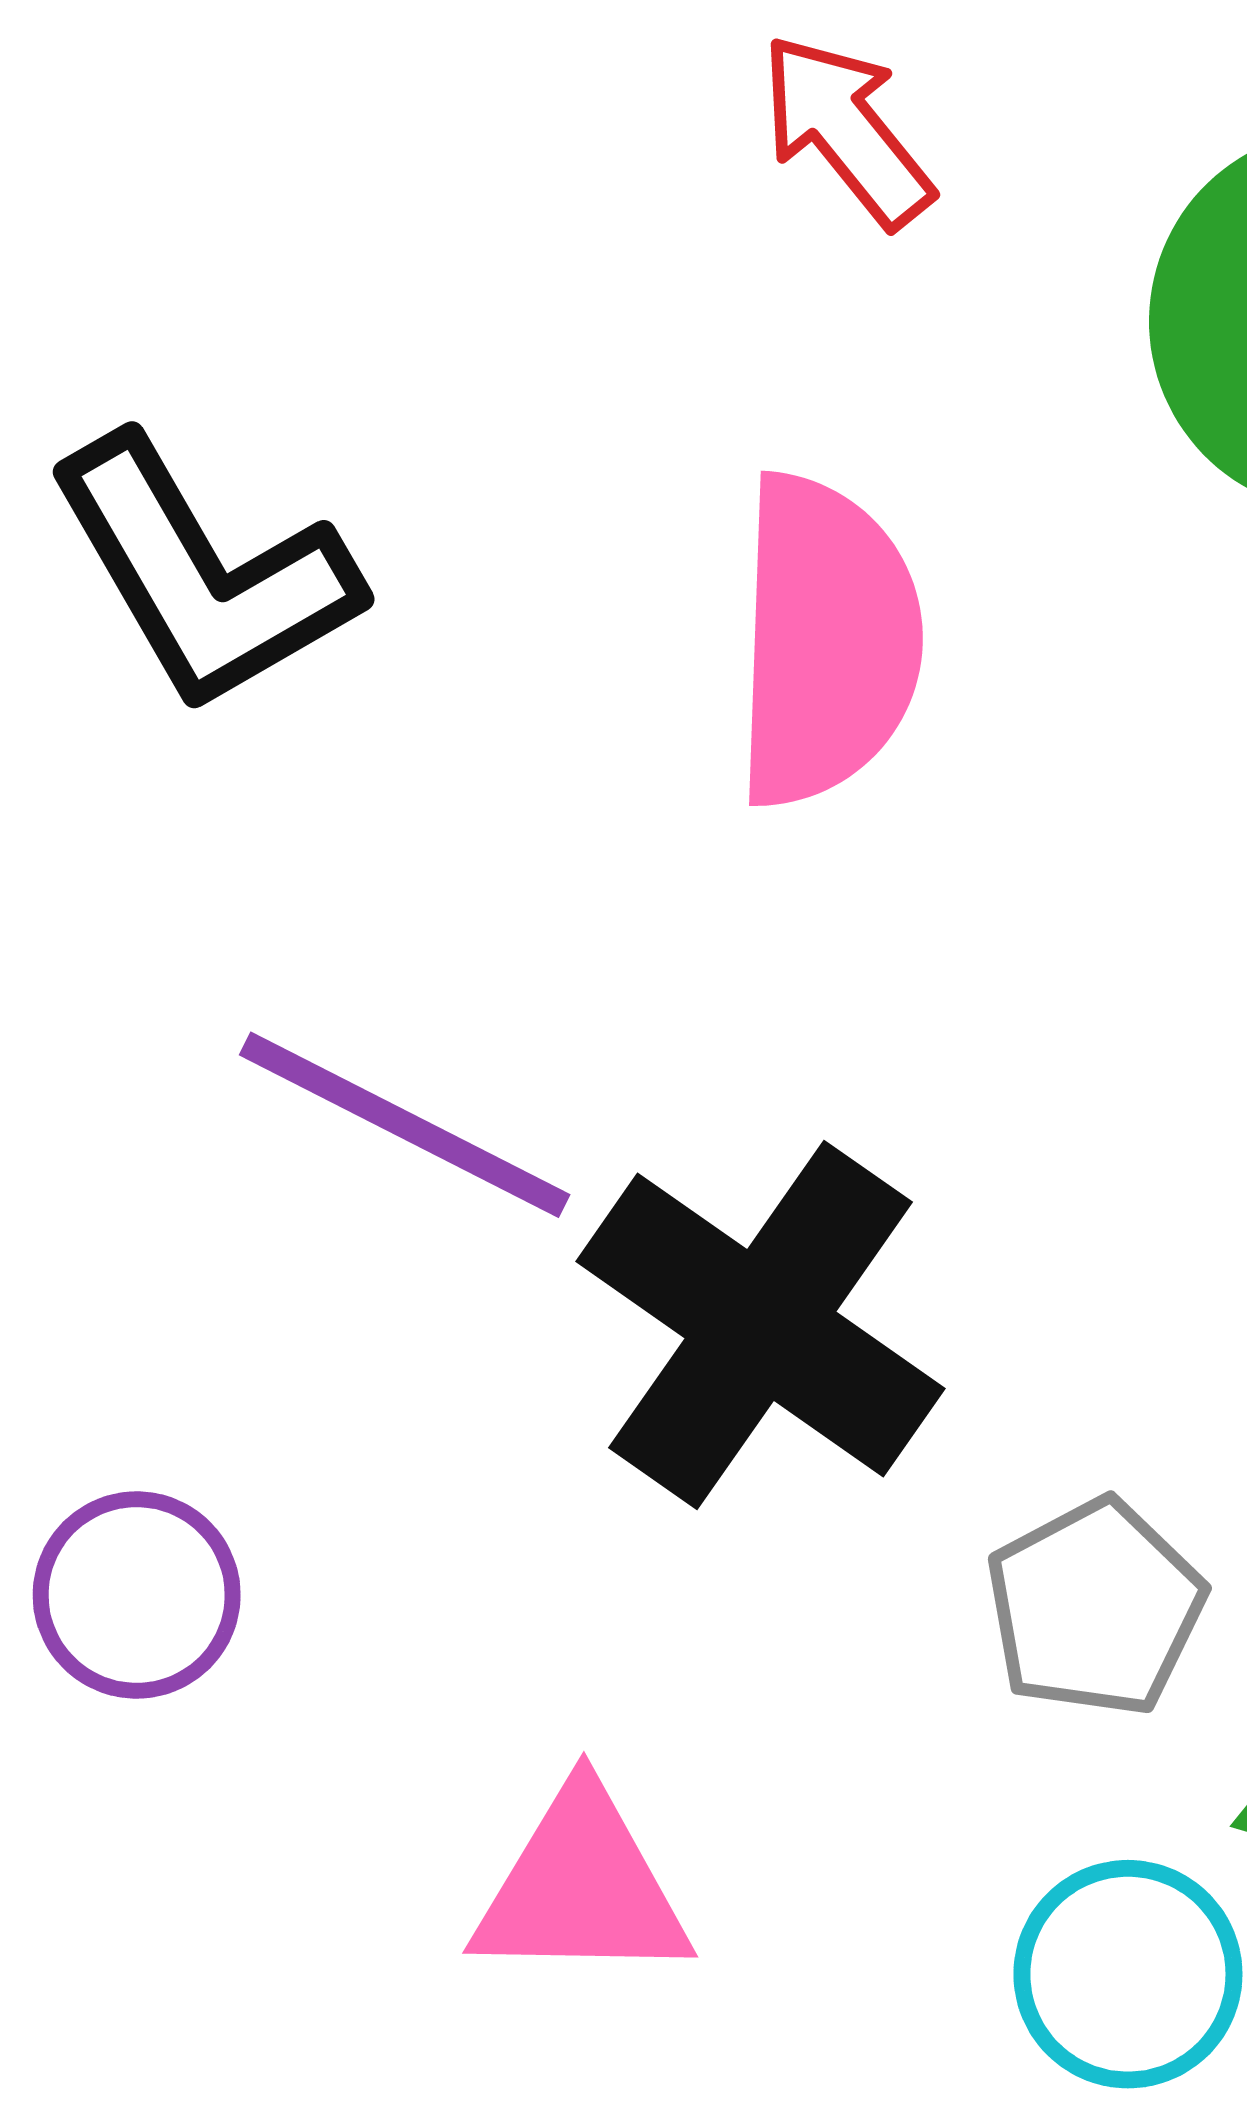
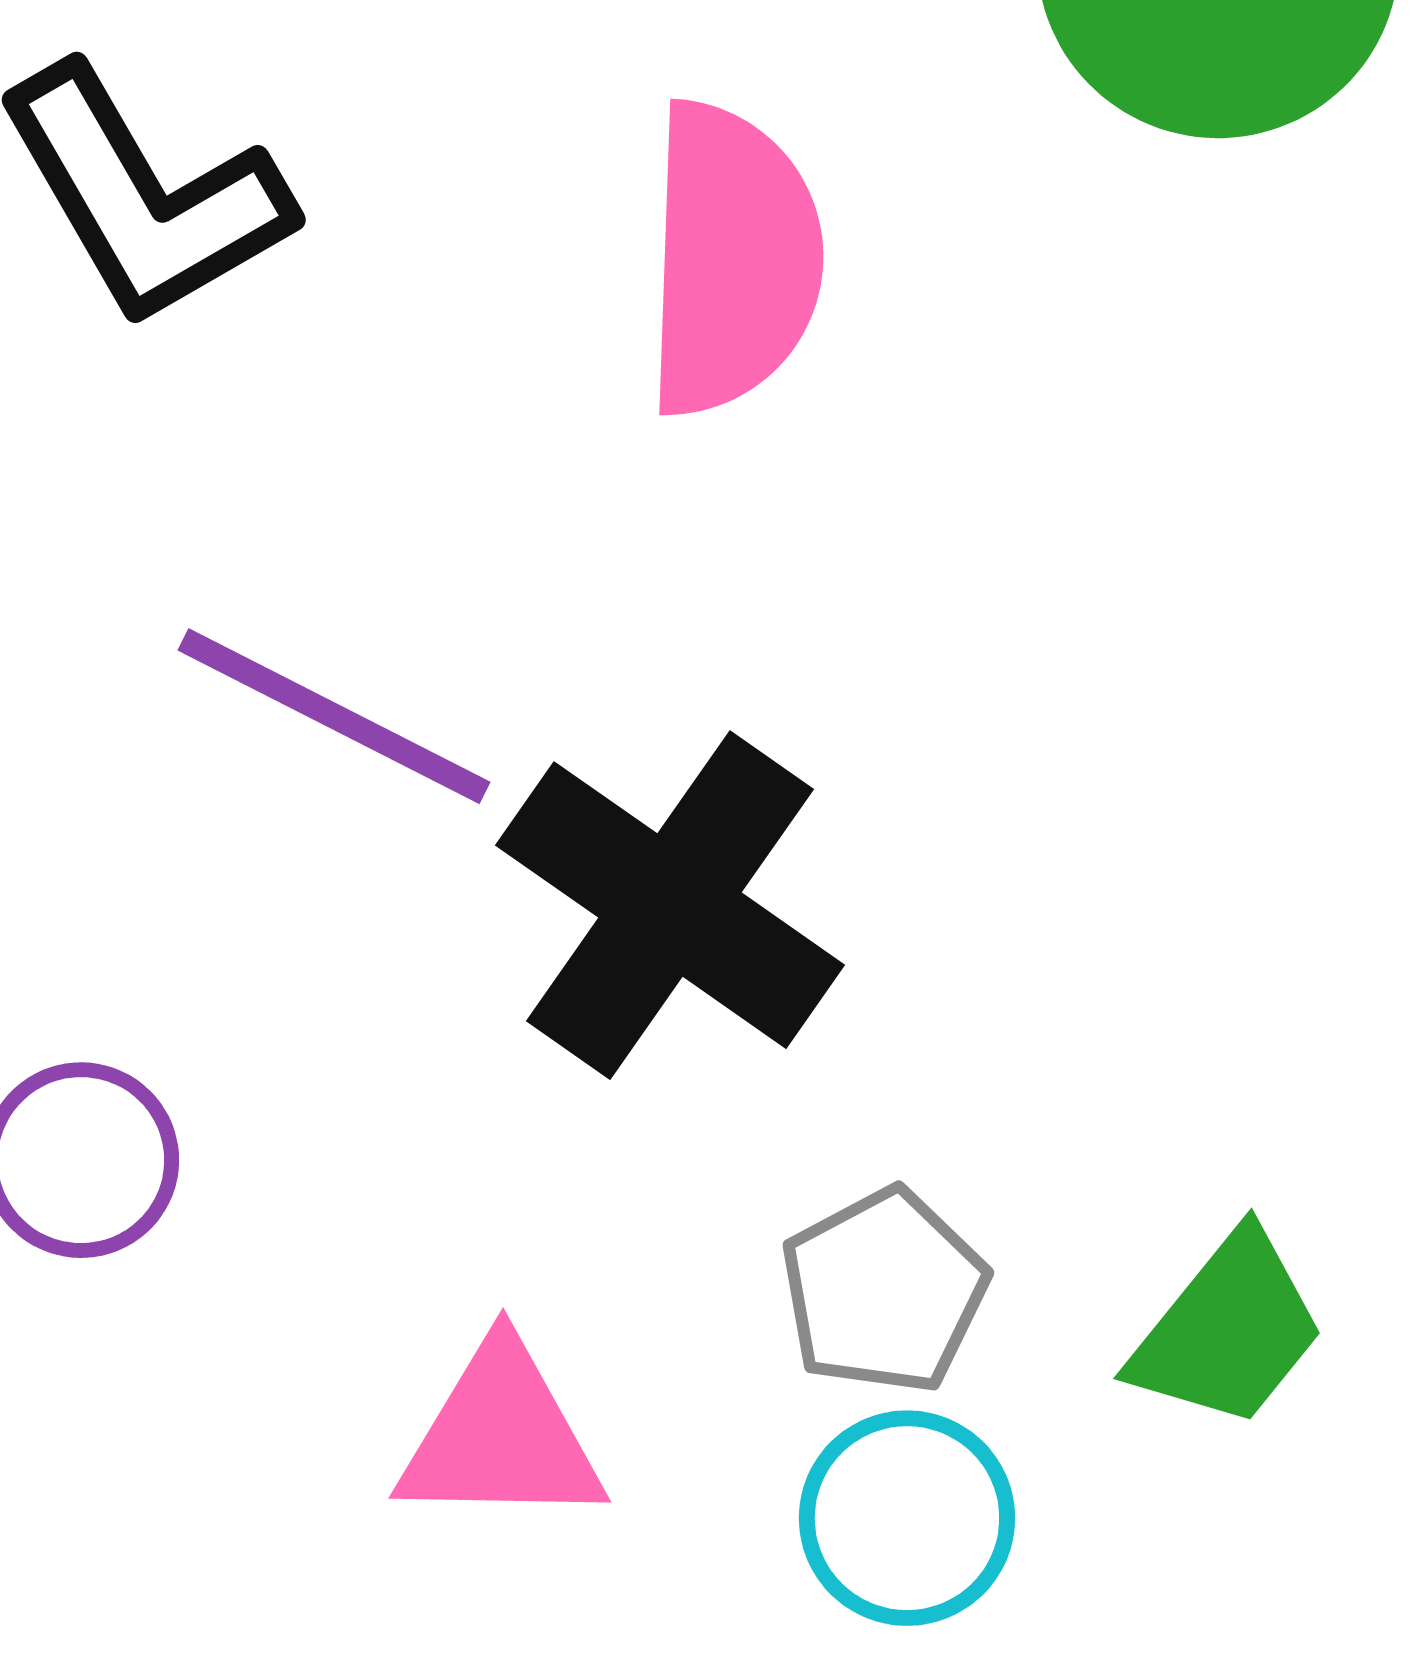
gray pentagon: (1095, 1608) -> (884, 1291), moved
cyan circle: (1128, 1974) -> (907, 1518), moved

